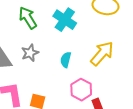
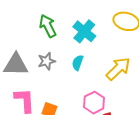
cyan semicircle: (66, 60) -> (78, 63), moved

